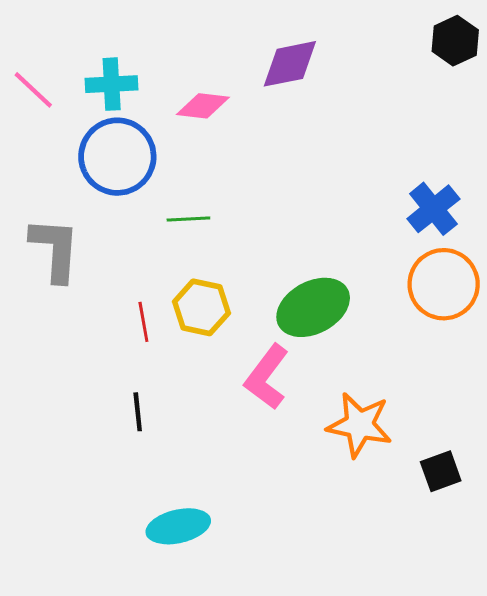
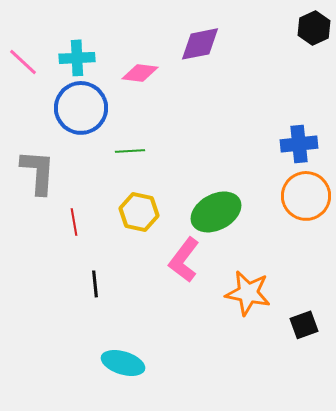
blue cross: (433, 209) -> (299, 144), turned 33
red line: (143, 322) -> (74, 222), moved
cyan ellipse: (178, 526) -> (123, 363), turned 30

